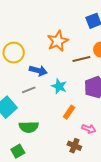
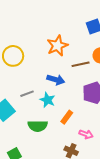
blue arrow: (38, 71) -> (56, 80), moved
cyan star: (59, 86) -> (47, 100), moved
green semicircle: (29, 127) -> (38, 126), moved

